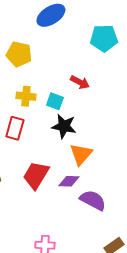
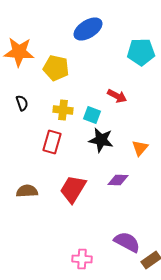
orange triangle: (81, 154) -> (140, 148), moved, size x0.7
purple diamond: (69, 181) -> (118, 180), moved
purple semicircle: (93, 200) -> (127, 242), moved

